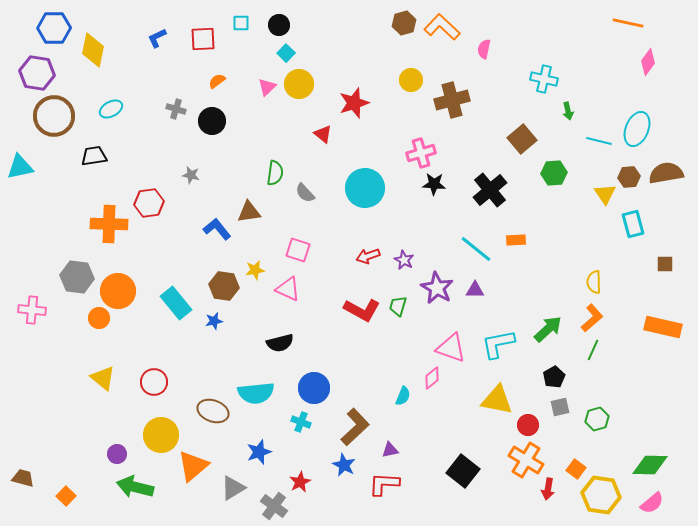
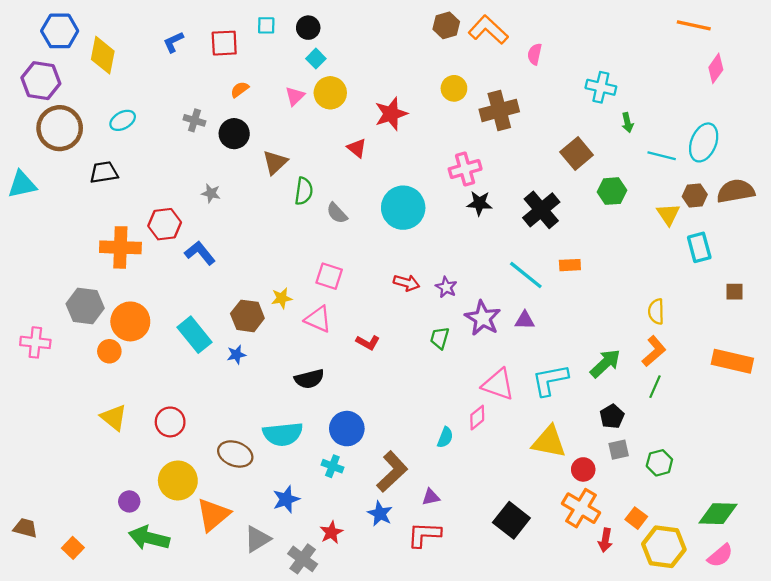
brown triangle: (249, 212) -> (275, 162), moved, turned -35
blue L-shape: (217, 229) -> (200, 253), moved
red arrow: (368, 256) -> (406, 283), turned -145
red L-shape: (362, 310) -> (368, 342), moved, size x0.6

